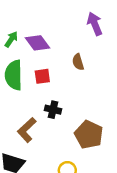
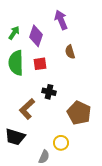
purple arrow: (95, 24) -> (61, 20), moved
purple diamond: (38, 43) -> (36, 36), turned 55

